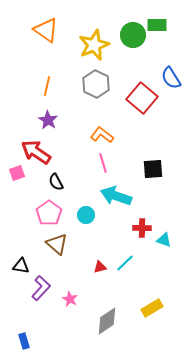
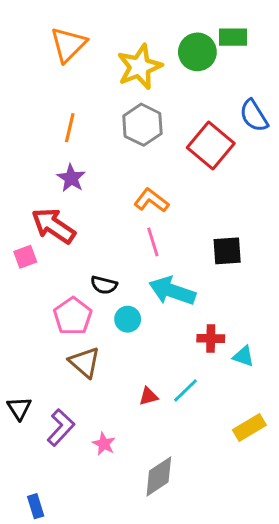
orange triangle: (46, 30) -> (68, 45), turned 40
black semicircle: (56, 182) -> (104, 285), moved, turned -48
black triangle: (21, 266) -> (19, 408), moved, turned 48
yellow rectangle: (152, 308) -> (249, 428), moved

